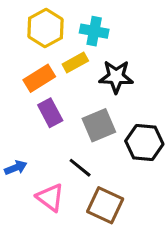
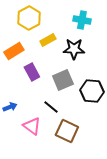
cyan cross: (94, 31) -> (82, 20), moved
orange rectangle: (39, 78) -> (14, 51), moved

